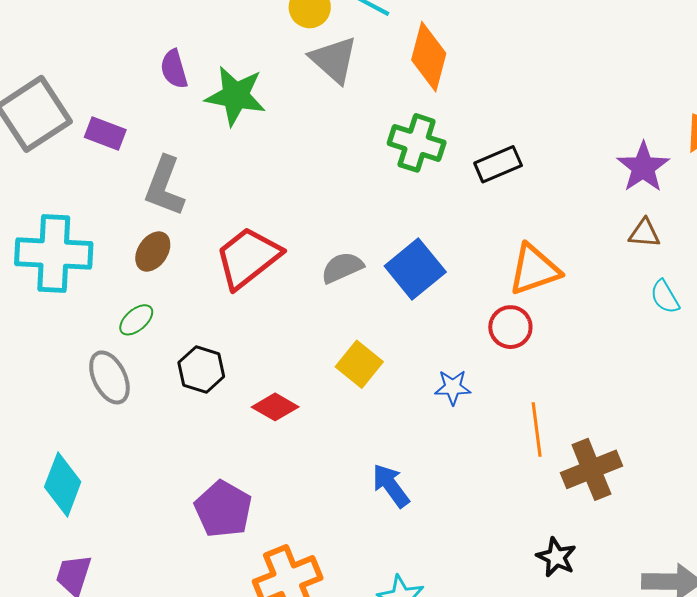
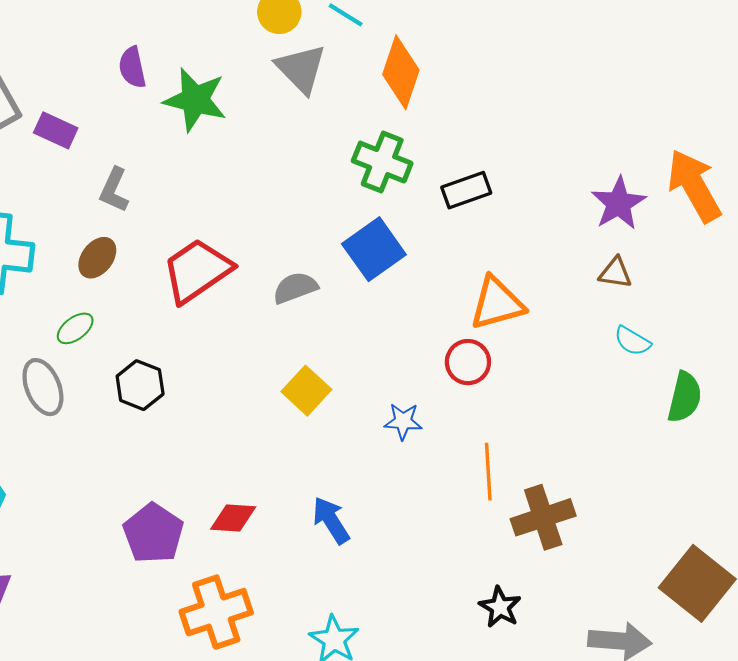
gray L-shape: (164, 186) -> (114, 190), size x0.7
blue square: (415, 269) -> (374, 249), moved
cyan semicircle: (665, 297) -> (632, 341), turned -33
red diamond: (275, 407) -> (233, 518), moved, turned -30

